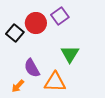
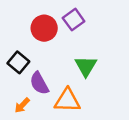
black square: (15, 33) -> (18, 62), moved

